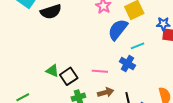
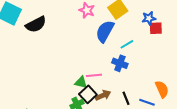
green triangle: (52, 71) -> (81, 82), moved
black square: (69, 76) -> (88, 94), moved

